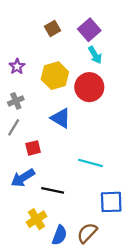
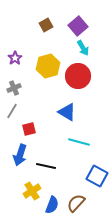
blue triangle: (61, 118) -> (67, 112), moved
blue arrow: (23, 178) -> (20, 155), turned -40
blue square: (111, 202) -> (97, 176), turned 30

